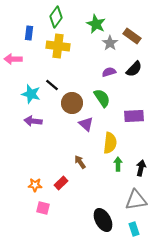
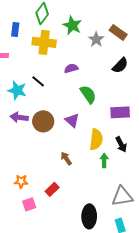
green star: (96, 24) -> (72, 25), moved
purple semicircle: (109, 72) -> (71, 68), moved
brown circle: (72, 103) -> (43, 121), moved
black arrow: (141, 168) -> (121, 144), moved, turned 140
red rectangle: (61, 183) -> (52, 189), moved
pink square: (43, 208) -> (29, 204), turned -32
black ellipse: (103, 220) -> (89, 216), turned 30

